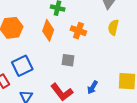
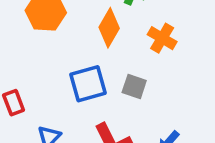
blue square: (22, 66) -> (88, 84), moved

